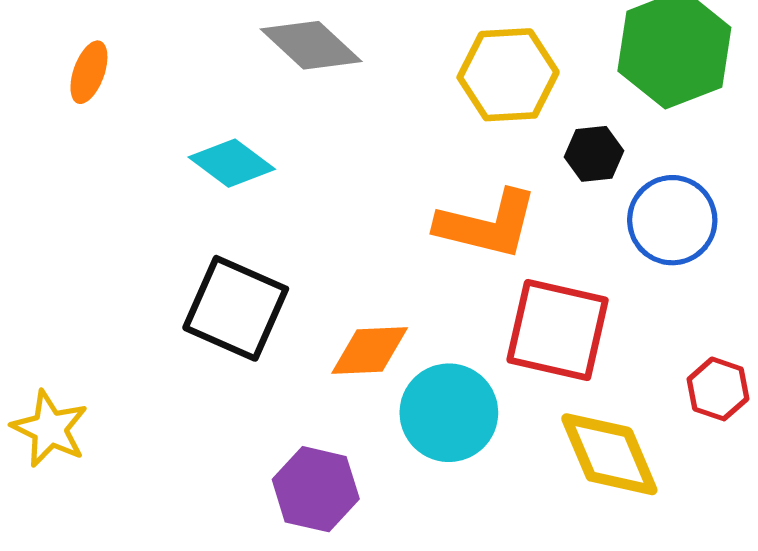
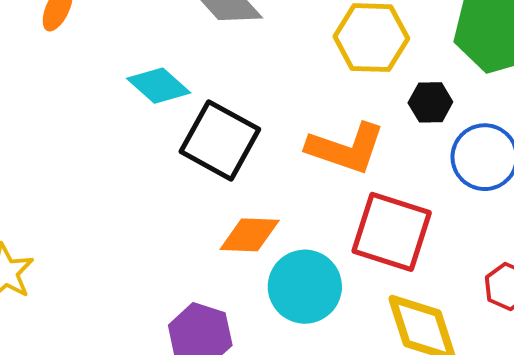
black square: (236, 308) -> (220, 140), moved

